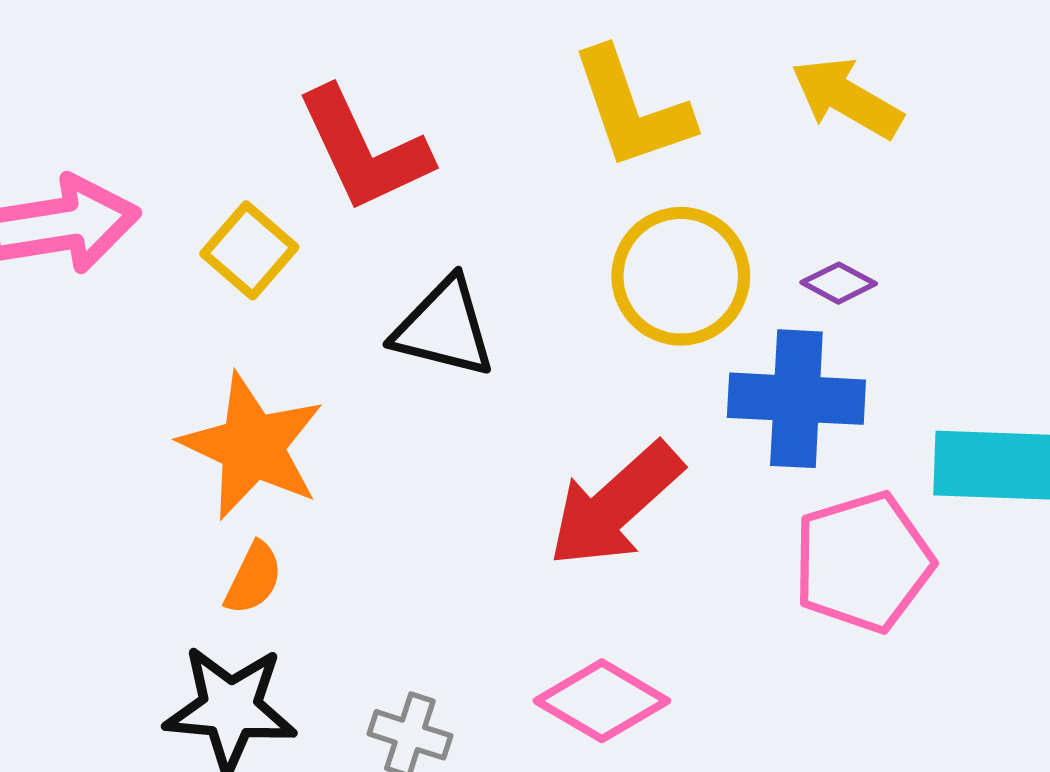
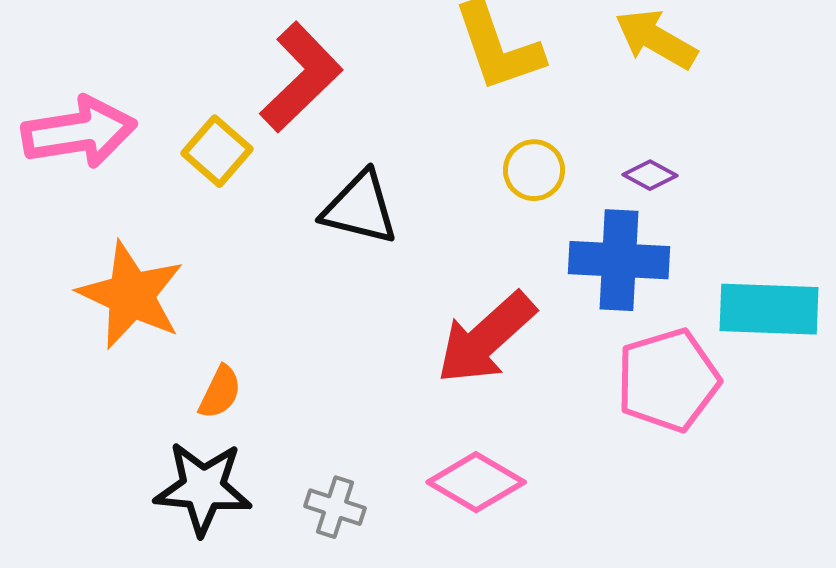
red L-shape: (364, 150) -> (301, 77), turned -109
yellow circle: (681, 276) -> (534, 170), size x0.6
orange star: (252, 446) -> (131, 295), moved

